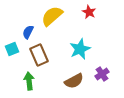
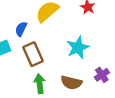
green arrow: (29, 81) -> (40, 84), moved
brown semicircle: (74, 81) -> (71, 83), turned 42

